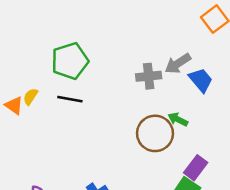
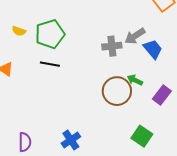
yellow semicircle: (30, 97) -> (19, 31), moved, turned -104
purple rectangle: (196, 168) -> (162, 95), moved

